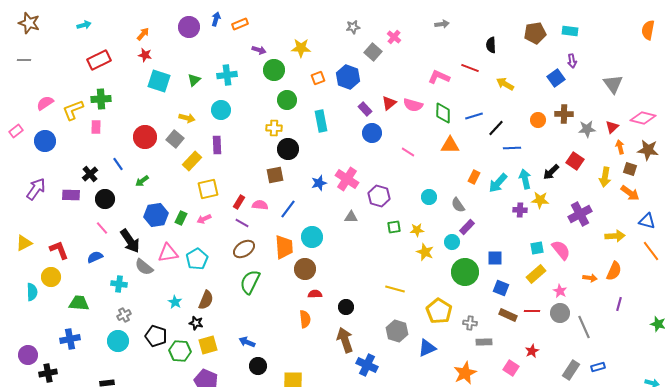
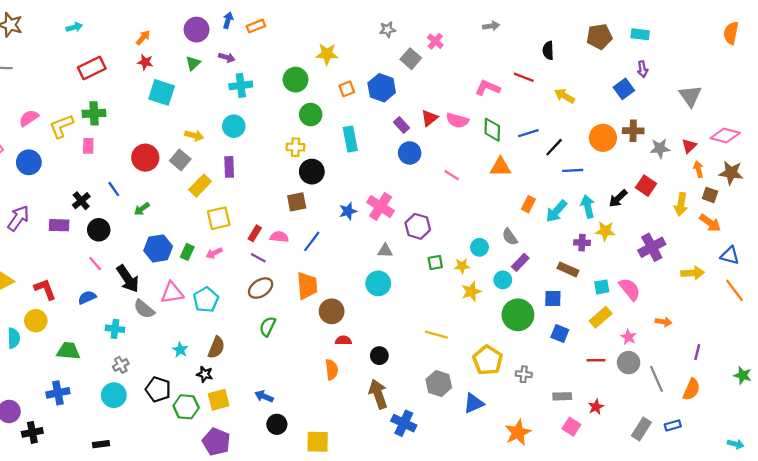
purple arrow: (259, 50) -> (227, 57), moved
green triangle: (194, 80) -> (193, 63), moved
orange circle: (538, 120) -> (603, 138), size x1.5
cyan circle: (429, 197) -> (479, 247), moved
cyan circle: (312, 237) -> (378, 283), moved
yellow star: (425, 252) -> (471, 292), turned 30
orange semicircle: (614, 271) -> (691, 389), moved
green semicircle: (250, 282) -> (268, 326), size x0.7
brown rectangle: (508, 315) -> (568, 269), moved
gray rectangle: (484, 342) -> (562, 396), moved

